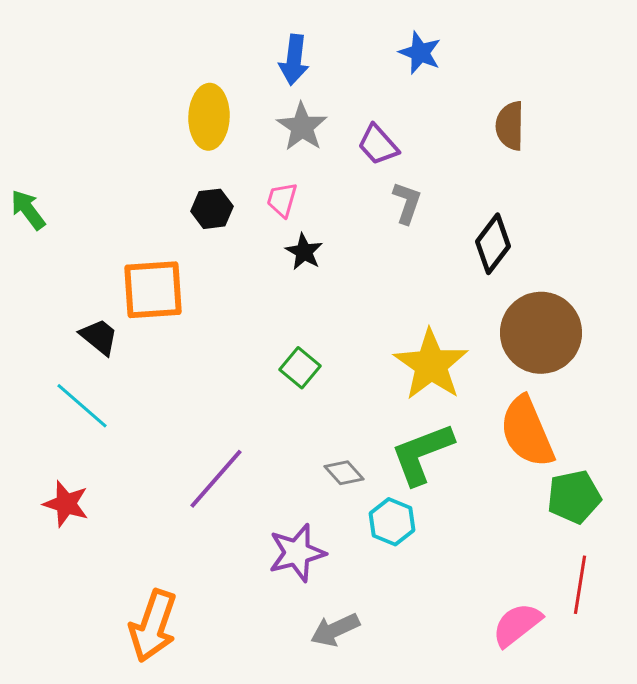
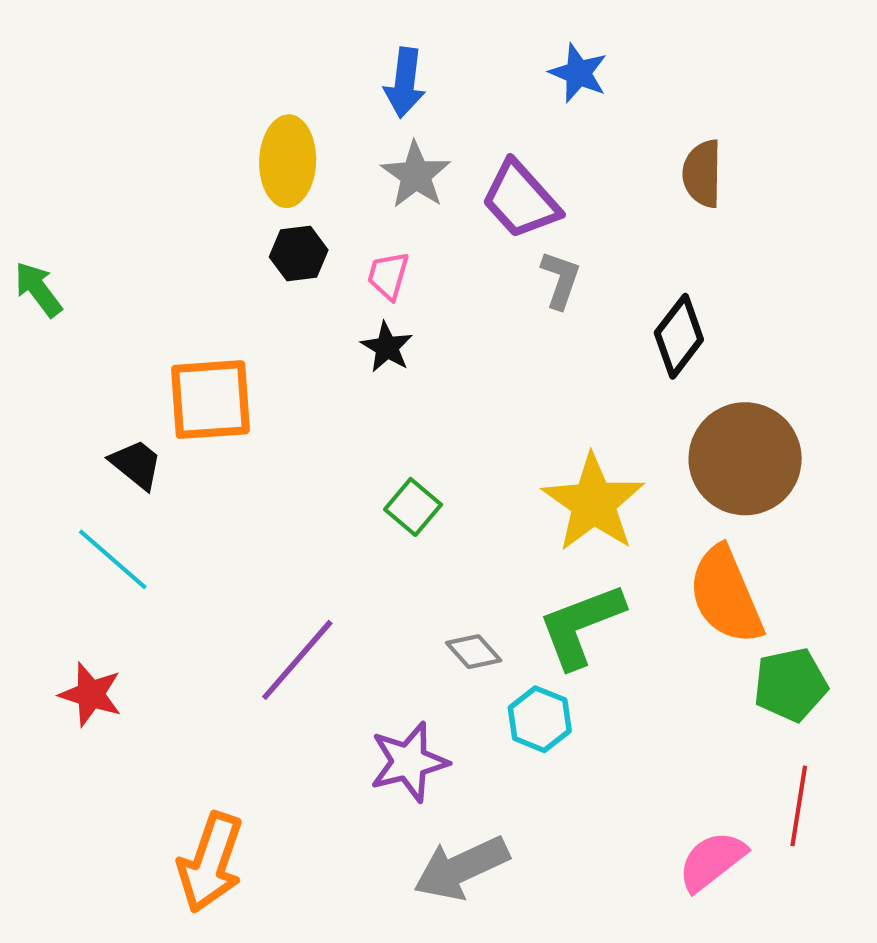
purple trapezoid: (378, 145) -> (520, 200), size x1.4
black hexagon: (212, 209) -> (299, 253), moved
black star: (304, 252) -> (387, 347), moved
gray arrow: (335, 630) -> (461, 868), size x1.4

